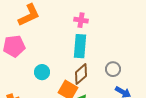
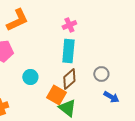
pink cross: (81, 20) -> (69, 25), turned -32

